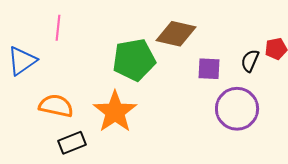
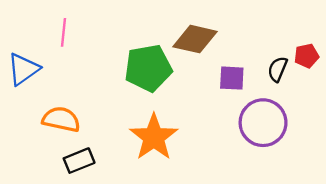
orange star: (115, 112) -> (154, 137), moved

